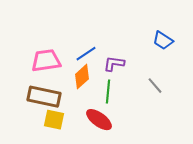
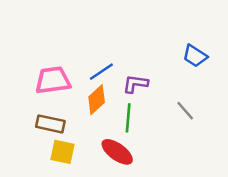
brown rectangle: (44, 97) -> (50, 124), size x0.7

